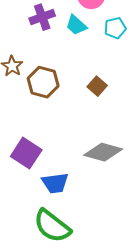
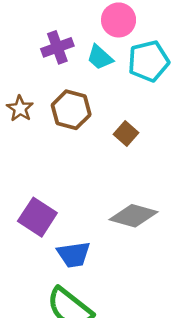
cyan pentagon: (115, 28) -> (148, 61), size x1.5
brown hexagon: (43, 82) -> (71, 110), moved

